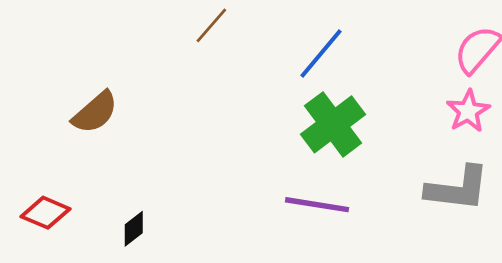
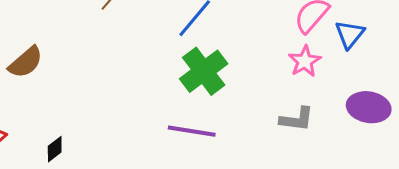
gray L-shape: (457, 189) -> (297, 119), size x0.7

